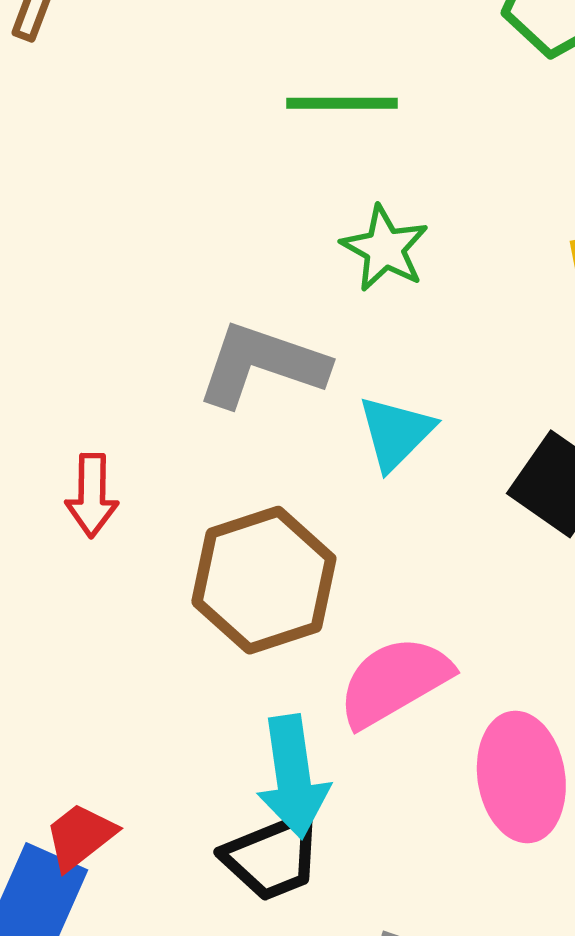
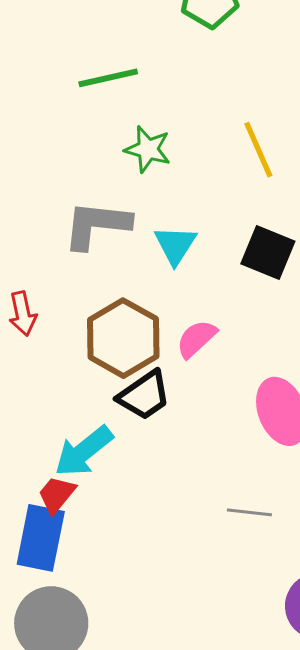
pink semicircle: (394, 681) -> (196, 339), moved, size x0.7
cyan arrow: (293, 777) -> (84, 451), moved, turned 72
black trapezoid: (272, 857) -> (144, 395), moved

